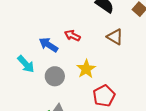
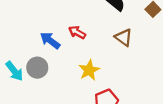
cyan arrow: (26, 64) -> (14, 71), moved
gray circle: (55, 76) -> (37, 68), moved

